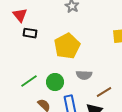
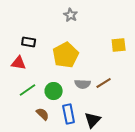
red triangle: (20, 15) -> (19, 63), moved, turned -42
brown line: (104, 92) -> (104, 83), moved

